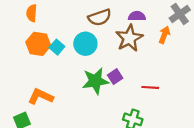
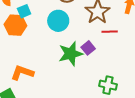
cyan square: (57, 47) -> (24, 11), moved, turned 32
red line: (150, 87) -> (110, 32), moved

